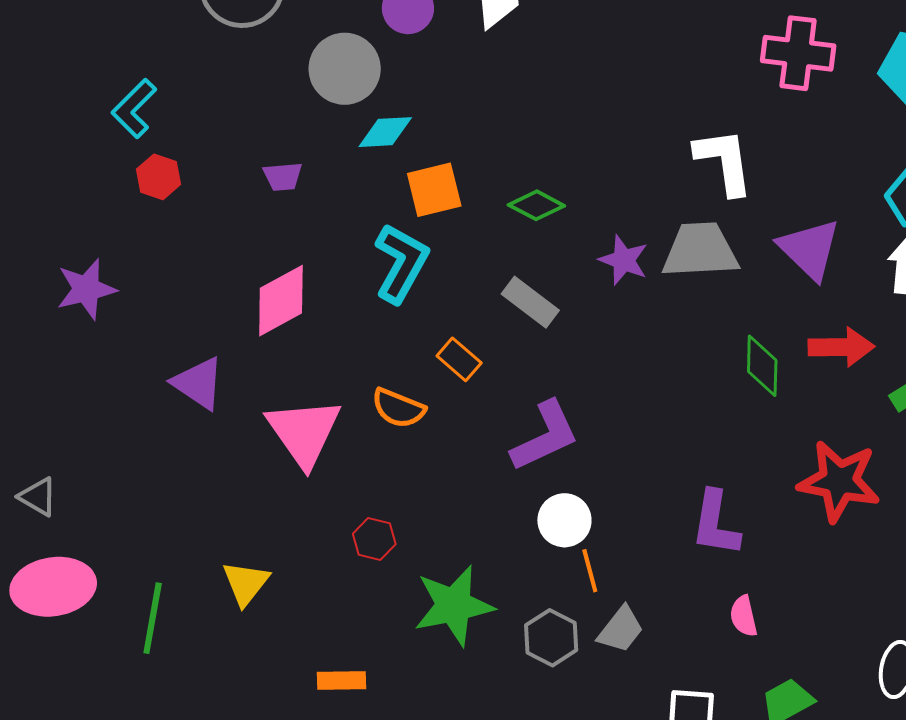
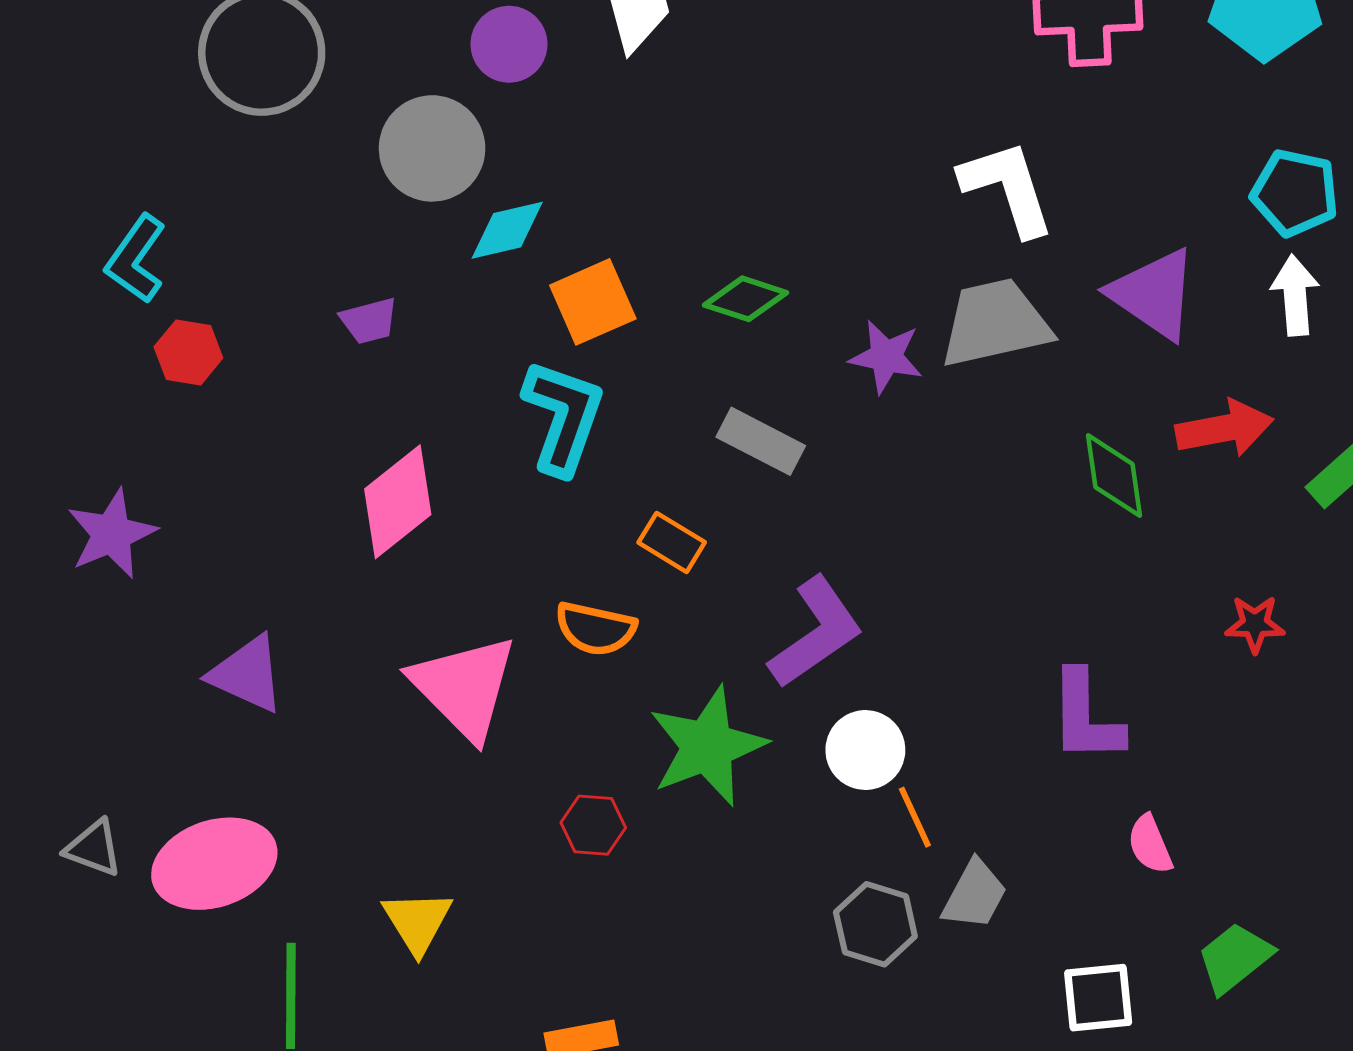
purple triangle: (198, 383) -> (247, 674), moved
red star: (839, 481) -> (1255, 624), size x0.5
pink ellipse: (53, 587) -> (214, 864), moved
green star: (454, 605) -> (707, 746), moved

